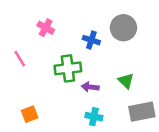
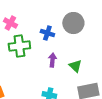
green cross: (68, 68) -> (19, 46), moved
purple arrow: (90, 87) -> (52, 60), moved, turned 88

